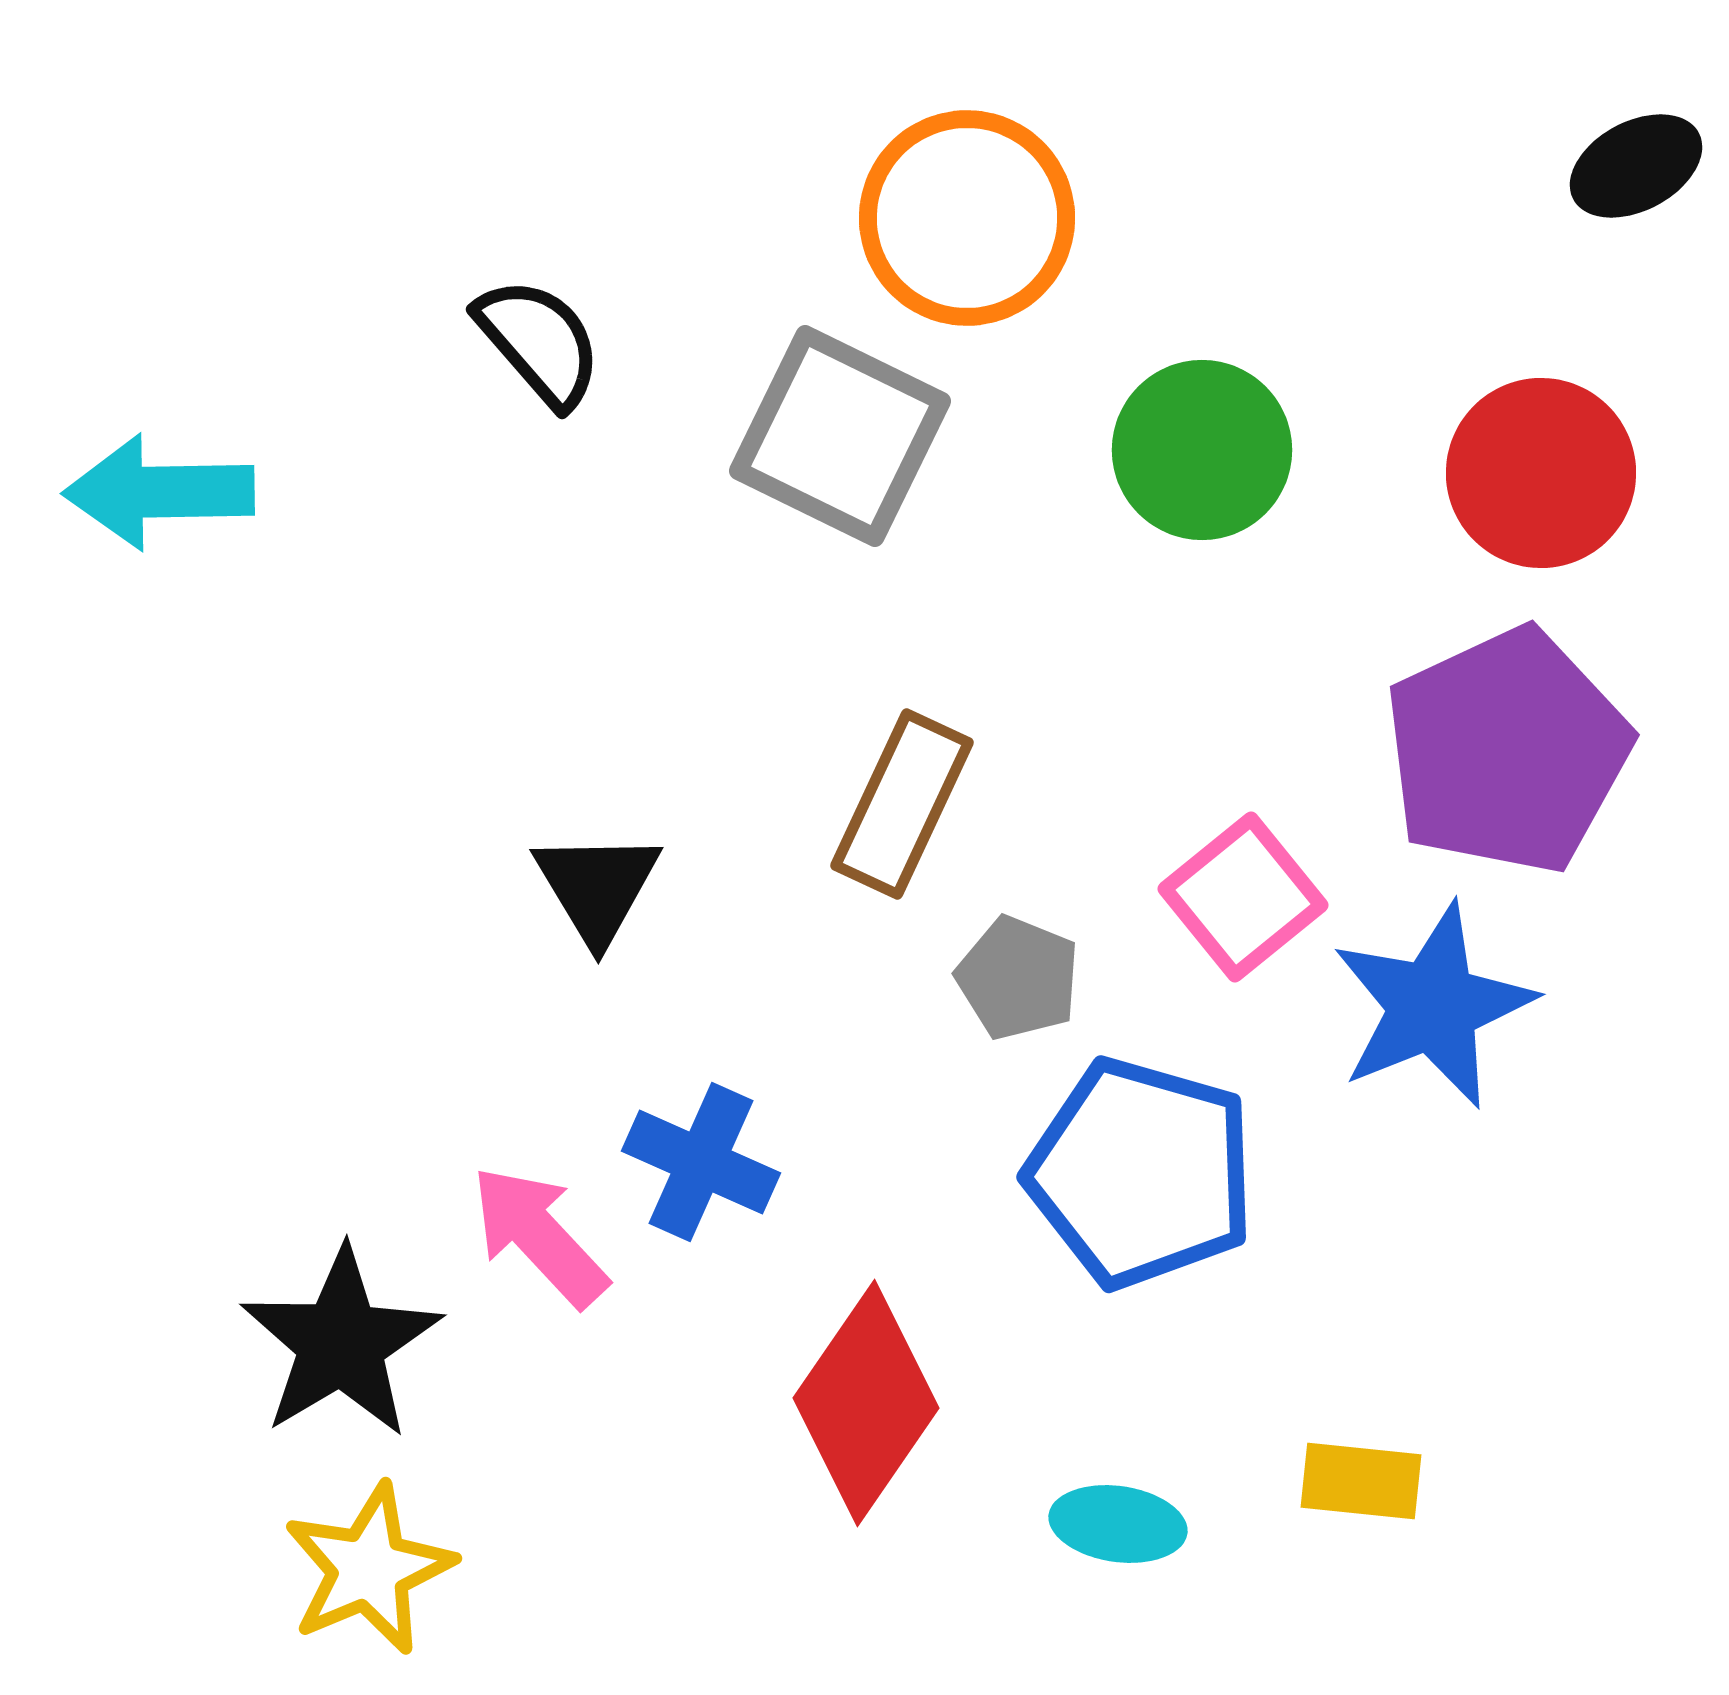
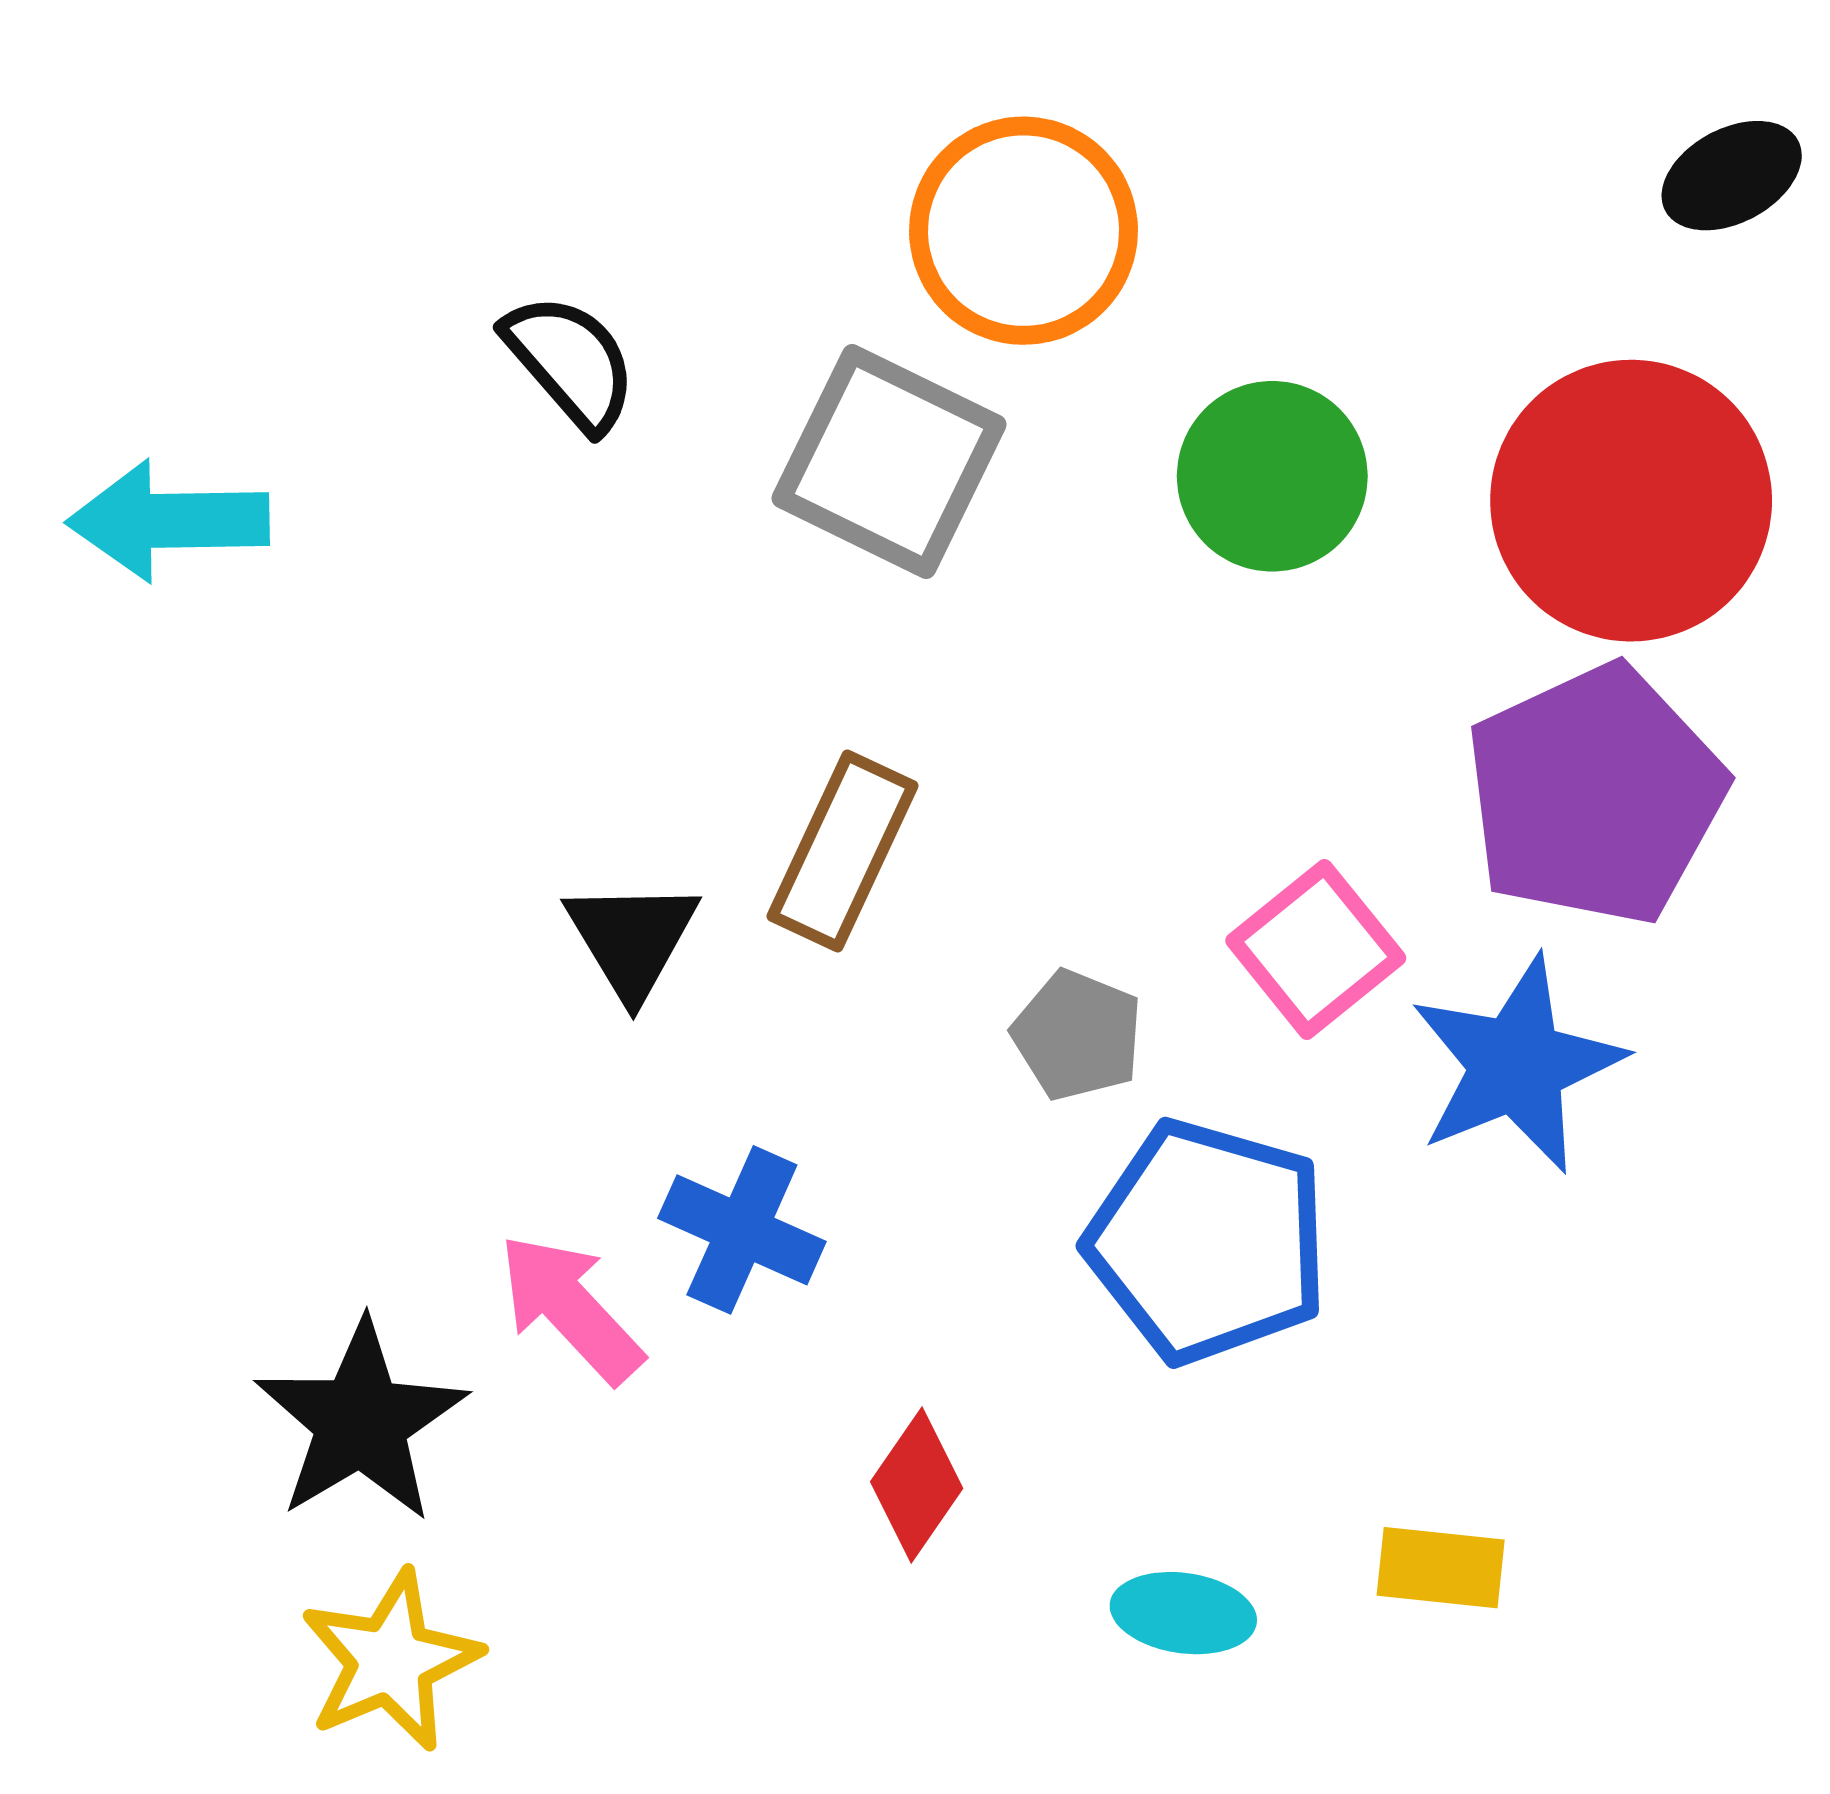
red circle: (1541, 473) -> (1631, 501), size x1.4
brown rectangle: (902, 804) -> (842, 851), moved
red diamond: (866, 1403) -> (917, 1485), size x0.6

